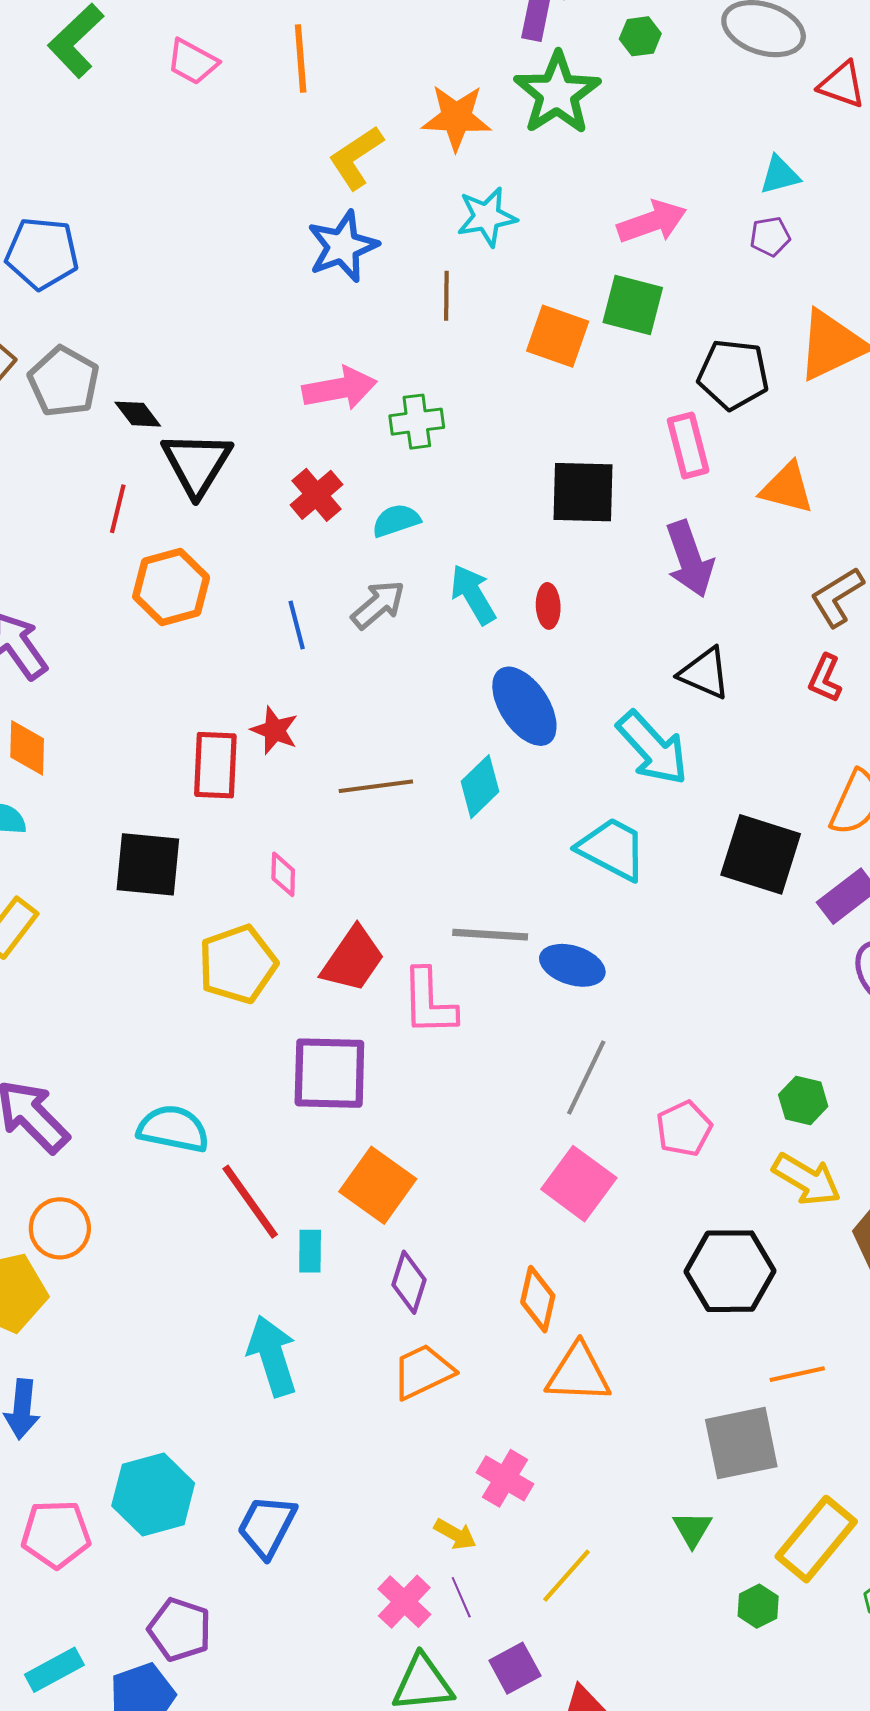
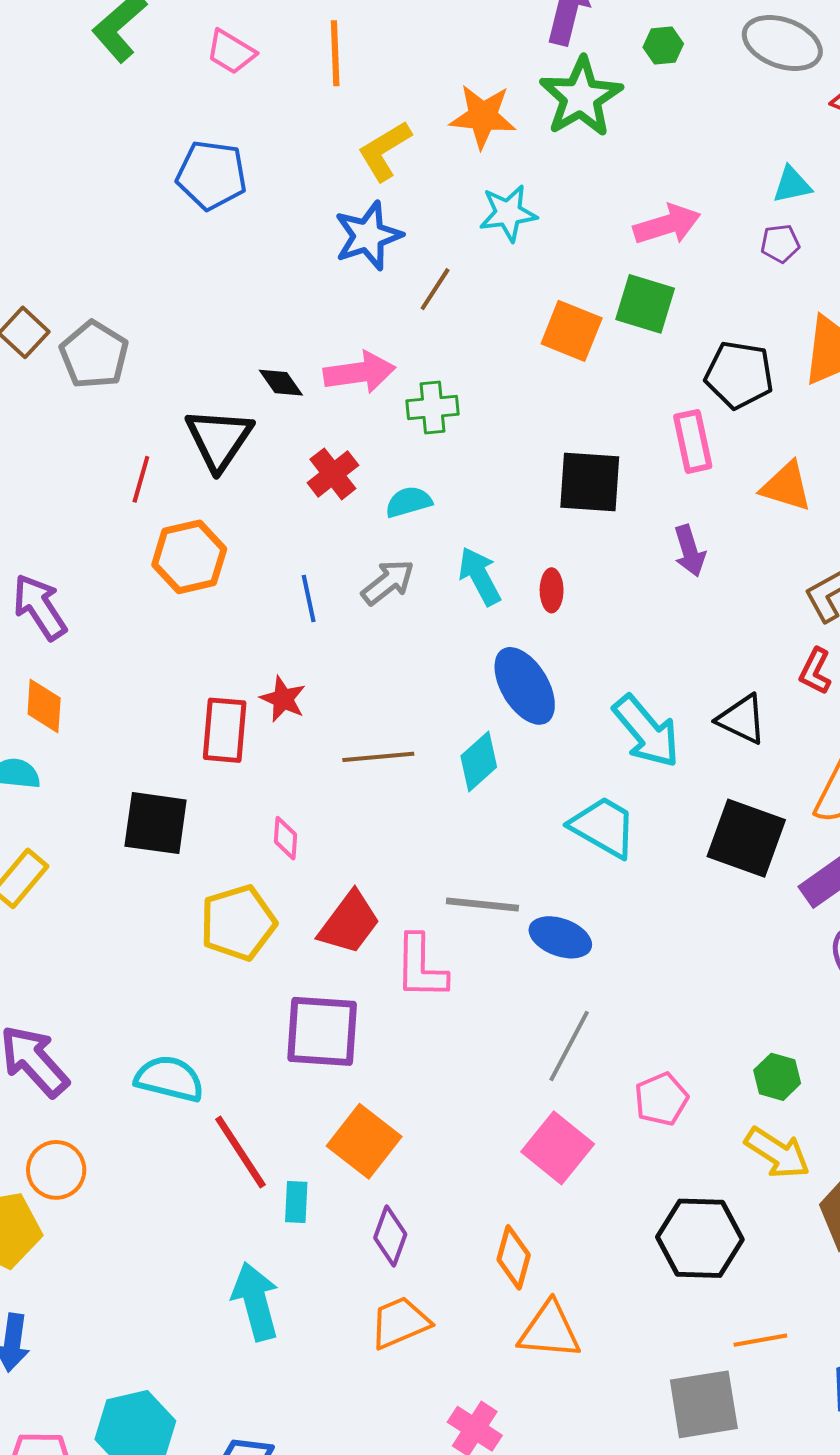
blue pentagon: (42, 253) -> (212, 175), moved
brown line: (446, 296) -> (435, 289), moved, turned 30
black diamond: (138, 414) -> (281, 383), moved
purple arrow: (690, 559) -> (690, 551), size x0.7
black triangle: (705, 673) -> (742, 719), moved

